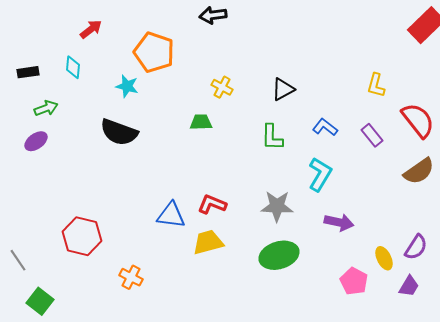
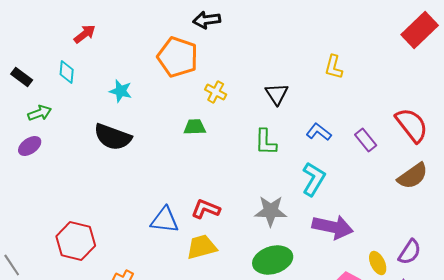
orange pentagon: (154, 52) -> (178, 57), moved
black rectangle: (28, 72) -> (22, 77), turned 45
yellow L-shape: (376, 85) -> (334, 67), moved
black triangle: (283, 89) -> (277, 94), turned -35
purple arrow: (339, 222) -> (333, 227), size x1.4

